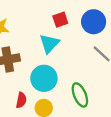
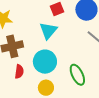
red semicircle: (21, 100) -> (19, 72), moved

